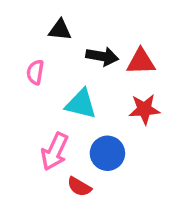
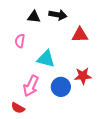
black arrow: (102, 56) -> (58, 15), moved
red star: (144, 109) -> (83, 76), moved
red semicircle: (79, 187) -> (18, 108), moved

